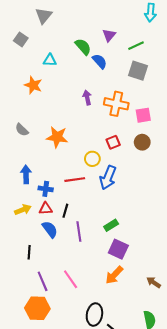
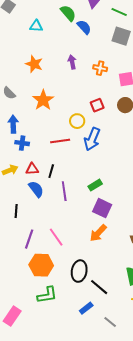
green line: (136, 46) -> (119, 12), turned 49
orange star: (33, 85) -> (34, 64), moved
orange cross: (116, 104) -> (100, 68), size x0.6
orange star: (57, 137) -> (43, 100), turned 30
blue arrow: (26, 174) -> (13, 124), moved
blue cross: (46, 189) -> (22, 143), moved
purple line: (43, 281) -> (29, 239), turned 42
orange hexagon: (37, 308) -> (41, 265), moved

